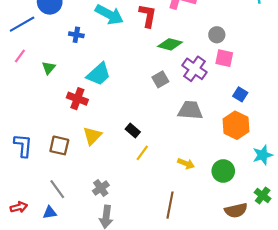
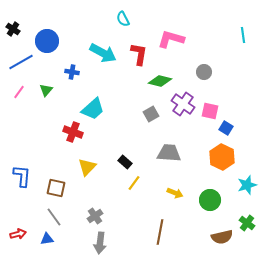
pink square: (224, 58) -> (210, 111), moved
green triangle: (49, 68) -> (46, 90), moved
gray trapezoid: (190, 110) -> (169, 153), moved
brown square: (59, 145) -> (56, 188), moved

